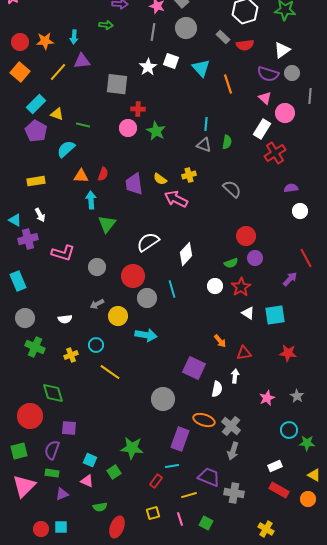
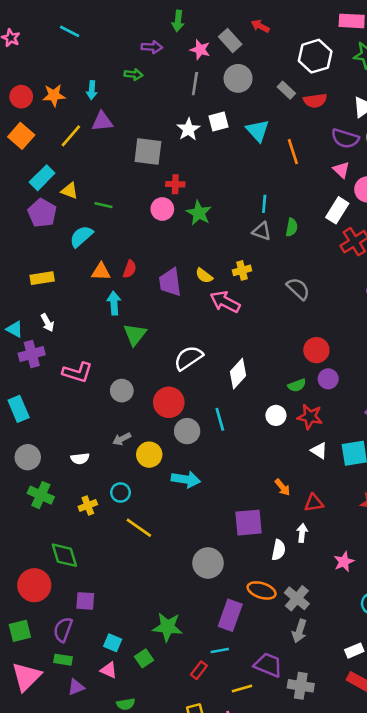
white square: (171, 61) -> (218, 121), turned -35
red star: (241, 287) -> (310, 417), turned -30
purple square: (194, 368) -> (249, 523), turned -30

